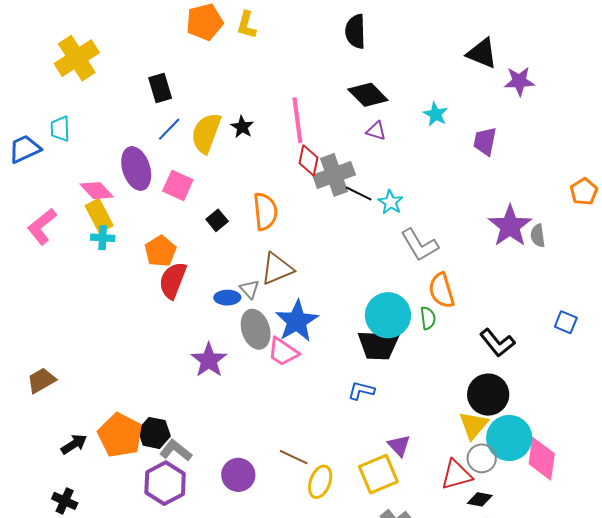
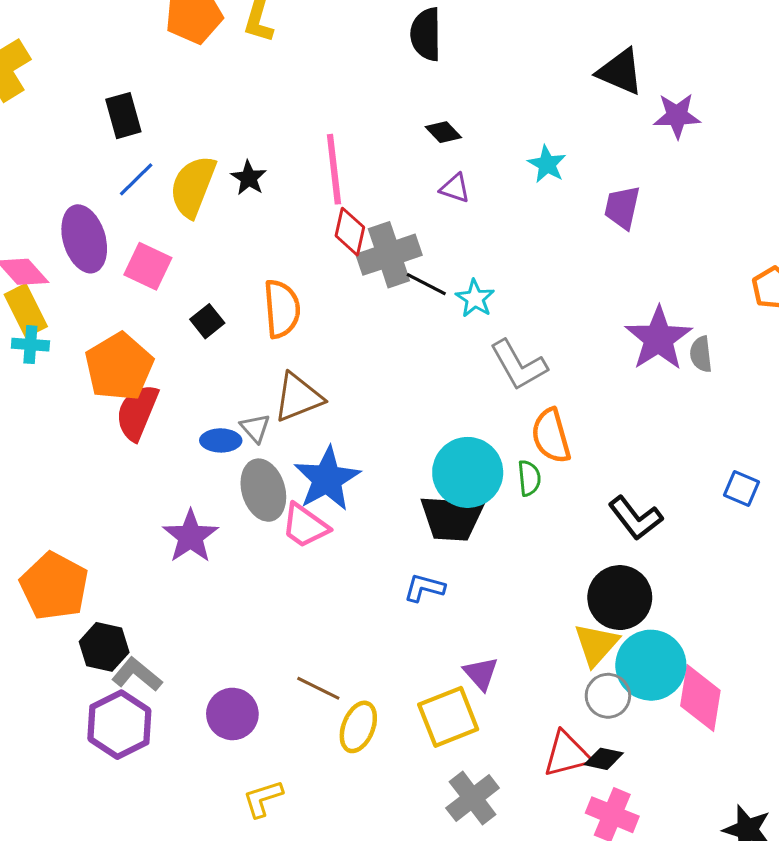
black diamond: (368, 95) -> (443, 132), size x0.6
orange pentagon: (160, 251) -> (119, 367), size x1.4
orange pentagon: (120, 435) -> (54, 586), moved
red triangle: (456, 475) -> (567, 754), moved

